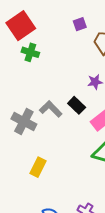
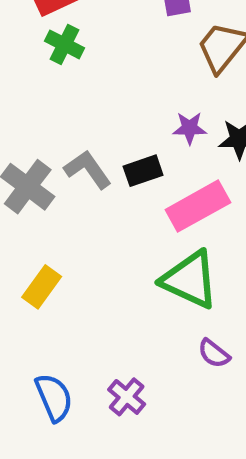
black rectangle: (77, 105) -> (143, 171), turned -72

